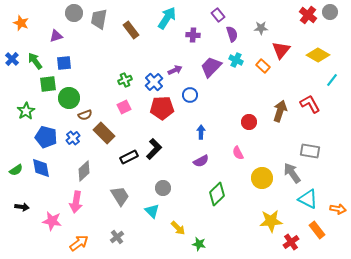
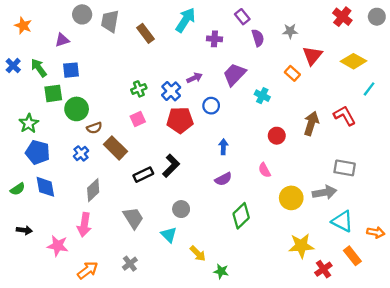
gray circle: (330, 12) -> (377, 17), moved
cyan cross: (236, 60) -> (262, 96), moved
blue pentagon: (46, 137) -> (38, 152), moved
gray arrow: (292, 173) -> (325, 192), turned 115

